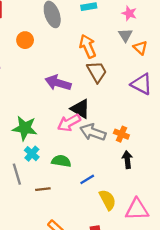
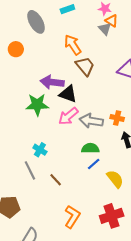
orange triangle: (140, 48) -> (112, 21), moved
black triangle: (80, 109) -> (68, 94), moved
green star: (25, 128) -> (37, 105), moved
green semicircle: (61, 161) -> (90, 148), moved
brown line: (43, 189) -> (56, 180), turned 64

